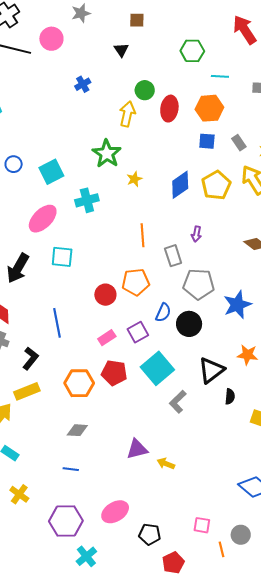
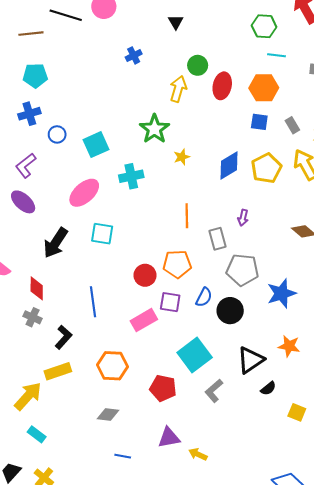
green hexagon: (192, 51) -> (264, 26), moved
purple square: (138, 332) -> (170, 302), moved, turned 35
pink rectangle: (107, 338) -> (144, 320), size x1.4
red pentagon: (114, 373) -> (163, 388), moved
black semicircle: (230, 397) -> (268, 388), turned 42
blue line: (71, 469) -> (123, 456), moved

